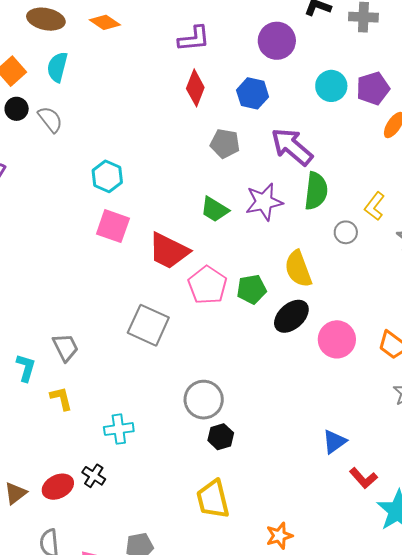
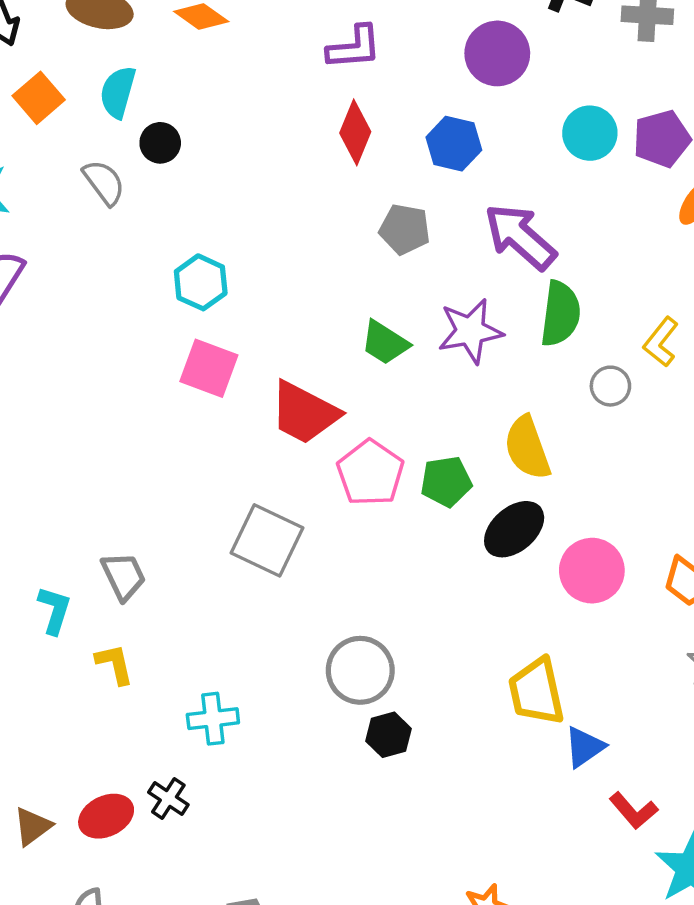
black circle: (17, 109) -> (160, 143), moved
yellow trapezoid: (213, 499) -> (536, 692), moved

